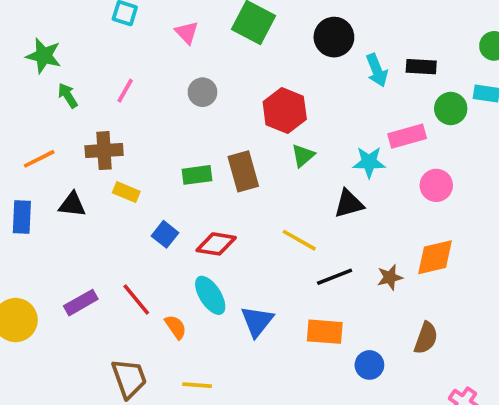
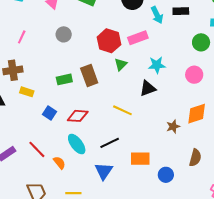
green circle: (451, 109) -> (201, 42), moved
pink rectangle: (407, 136) -> (138, 38), moved
black line: (335, 277) -> (110, 143), moved
blue triangle: (257, 321) -> (104, 171), moved

